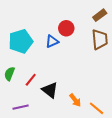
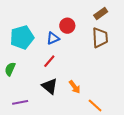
red line: (31, 80) -> (49, 61), moved
orange arrow: (75, 100) -> (75, 87), moved

